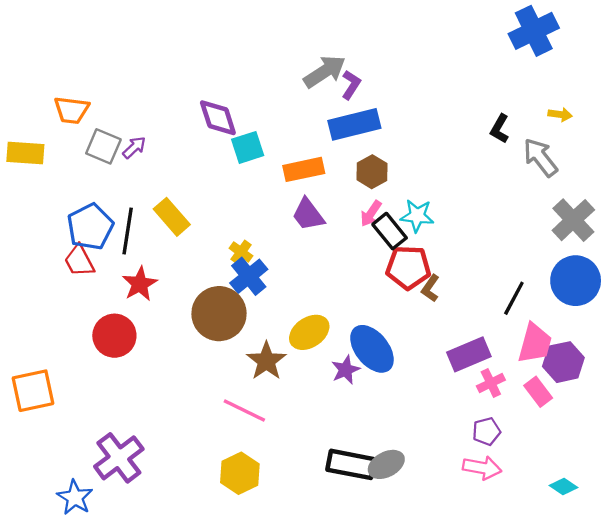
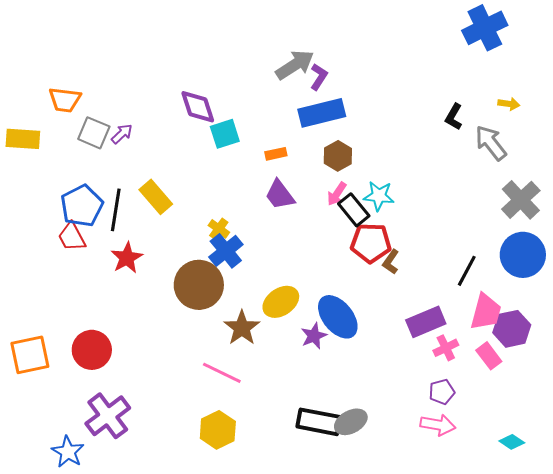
orange rectangle: (304, 169) -> (276, 154), size x0.6
red circle: (114, 336) -> (92, 350), moved

